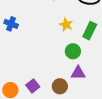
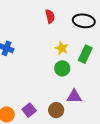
green circle: (73, 51) -> (62, 68), moved

